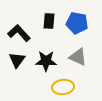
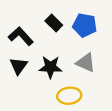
black rectangle: (49, 21) -> (54, 23), turned -49

